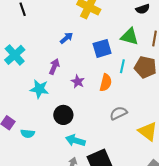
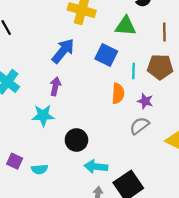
green triangle: (130, 37) -> (126, 26), moved
blue arrow: (66, 38) -> (63, 51), size x1.6
blue square: (102, 48) -> (106, 55), turned -36
purple star: (78, 81) -> (145, 101), moved

